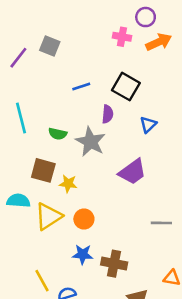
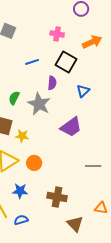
pink cross: (122, 37) -> (57, 34), moved
orange arrow: (159, 42) -> (92, 42), moved
green semicircle: (58, 134) -> (14, 98), turned 104
blue star: (83, 254) -> (20, 191), moved

